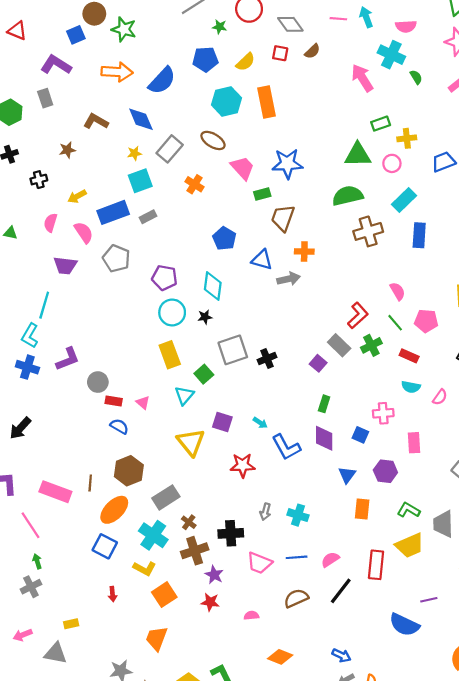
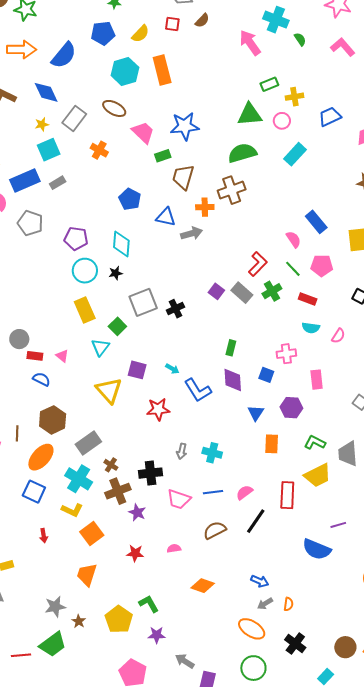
brown cross: (368, 231) -> (232, 190), moved
blue rectangle: (419, 235) -> (316, 222), moved, turned -40
purple square: (318, 363) -> (216, 291), moved
red star: (210, 602) -> (135, 553), moved

